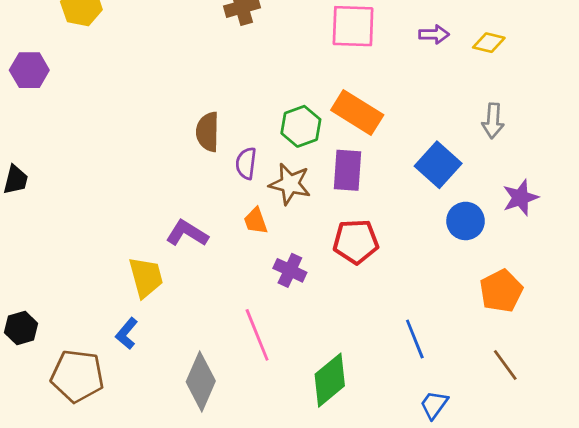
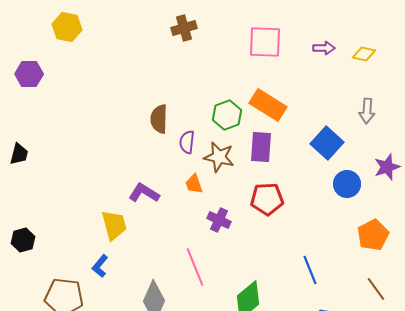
black hexagon: (21, 328) -> (23, 240), moved

